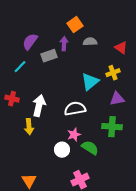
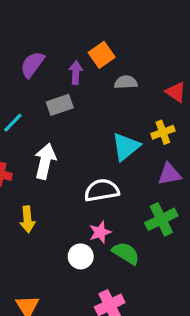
purple semicircle: (30, 42) -> (32, 65), moved
purple arrow: (64, 44) -> (76, 73), moved
white arrow: (39, 106) -> (45, 161), moved
green cross: (112, 127) -> (161, 219), turned -30

